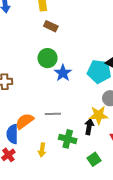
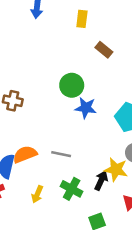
brown rectangle: (51, 26) -> (104, 50), moved
blue star: (63, 73) -> (86, 108), turned 30

